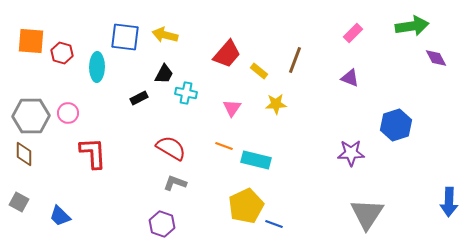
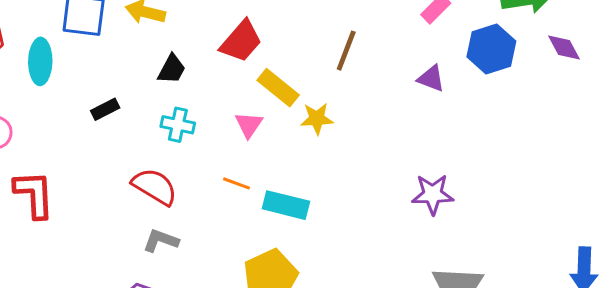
yellow rectangle: (259, 71) -> (278, 88), moved, size x1.5
black trapezoid: (164, 74) -> (172, 69), moved
cyan cross: (186, 93) -> (178, 125), moved
blue hexagon: (396, 125) -> (491, 49), moved

